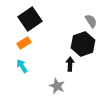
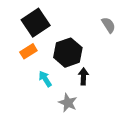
black hexagon: (83, 44) -> (68, 53), moved
cyan arrow: (22, 66) -> (45, 79), moved

